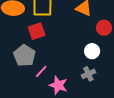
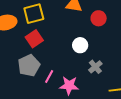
white circle: (92, 51) -> (80, 45), moved
gray pentagon: (25, 56) -> (29, 65), turned 30

